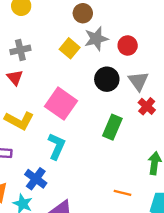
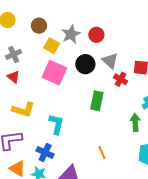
brown circle: (83, 13) -> (39, 26), moved
pink square: (61, 104) -> (54, 73), moved
orange line: (122, 193) -> (102, 153), moved, turned 64

